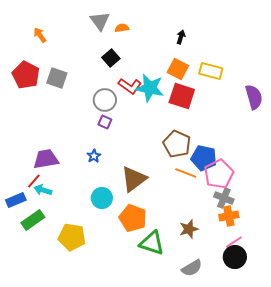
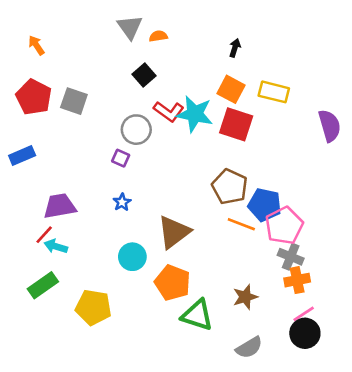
orange arrow: (40, 35) -> (36, 45), moved
purple square: (105, 122) -> (121, 158), moved
blue rectangle: (16, 200) -> (22, 156), moved

